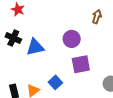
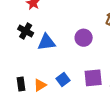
purple square: (81, 64) -> (93, 78), moved

